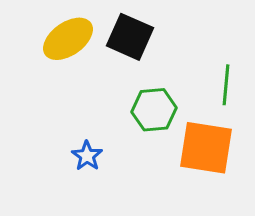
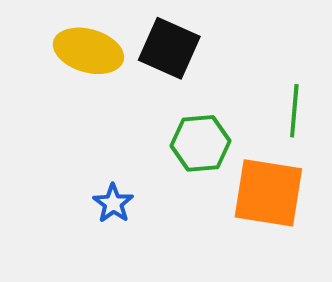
yellow ellipse: (68, 39) -> (88, 51), turned 51

